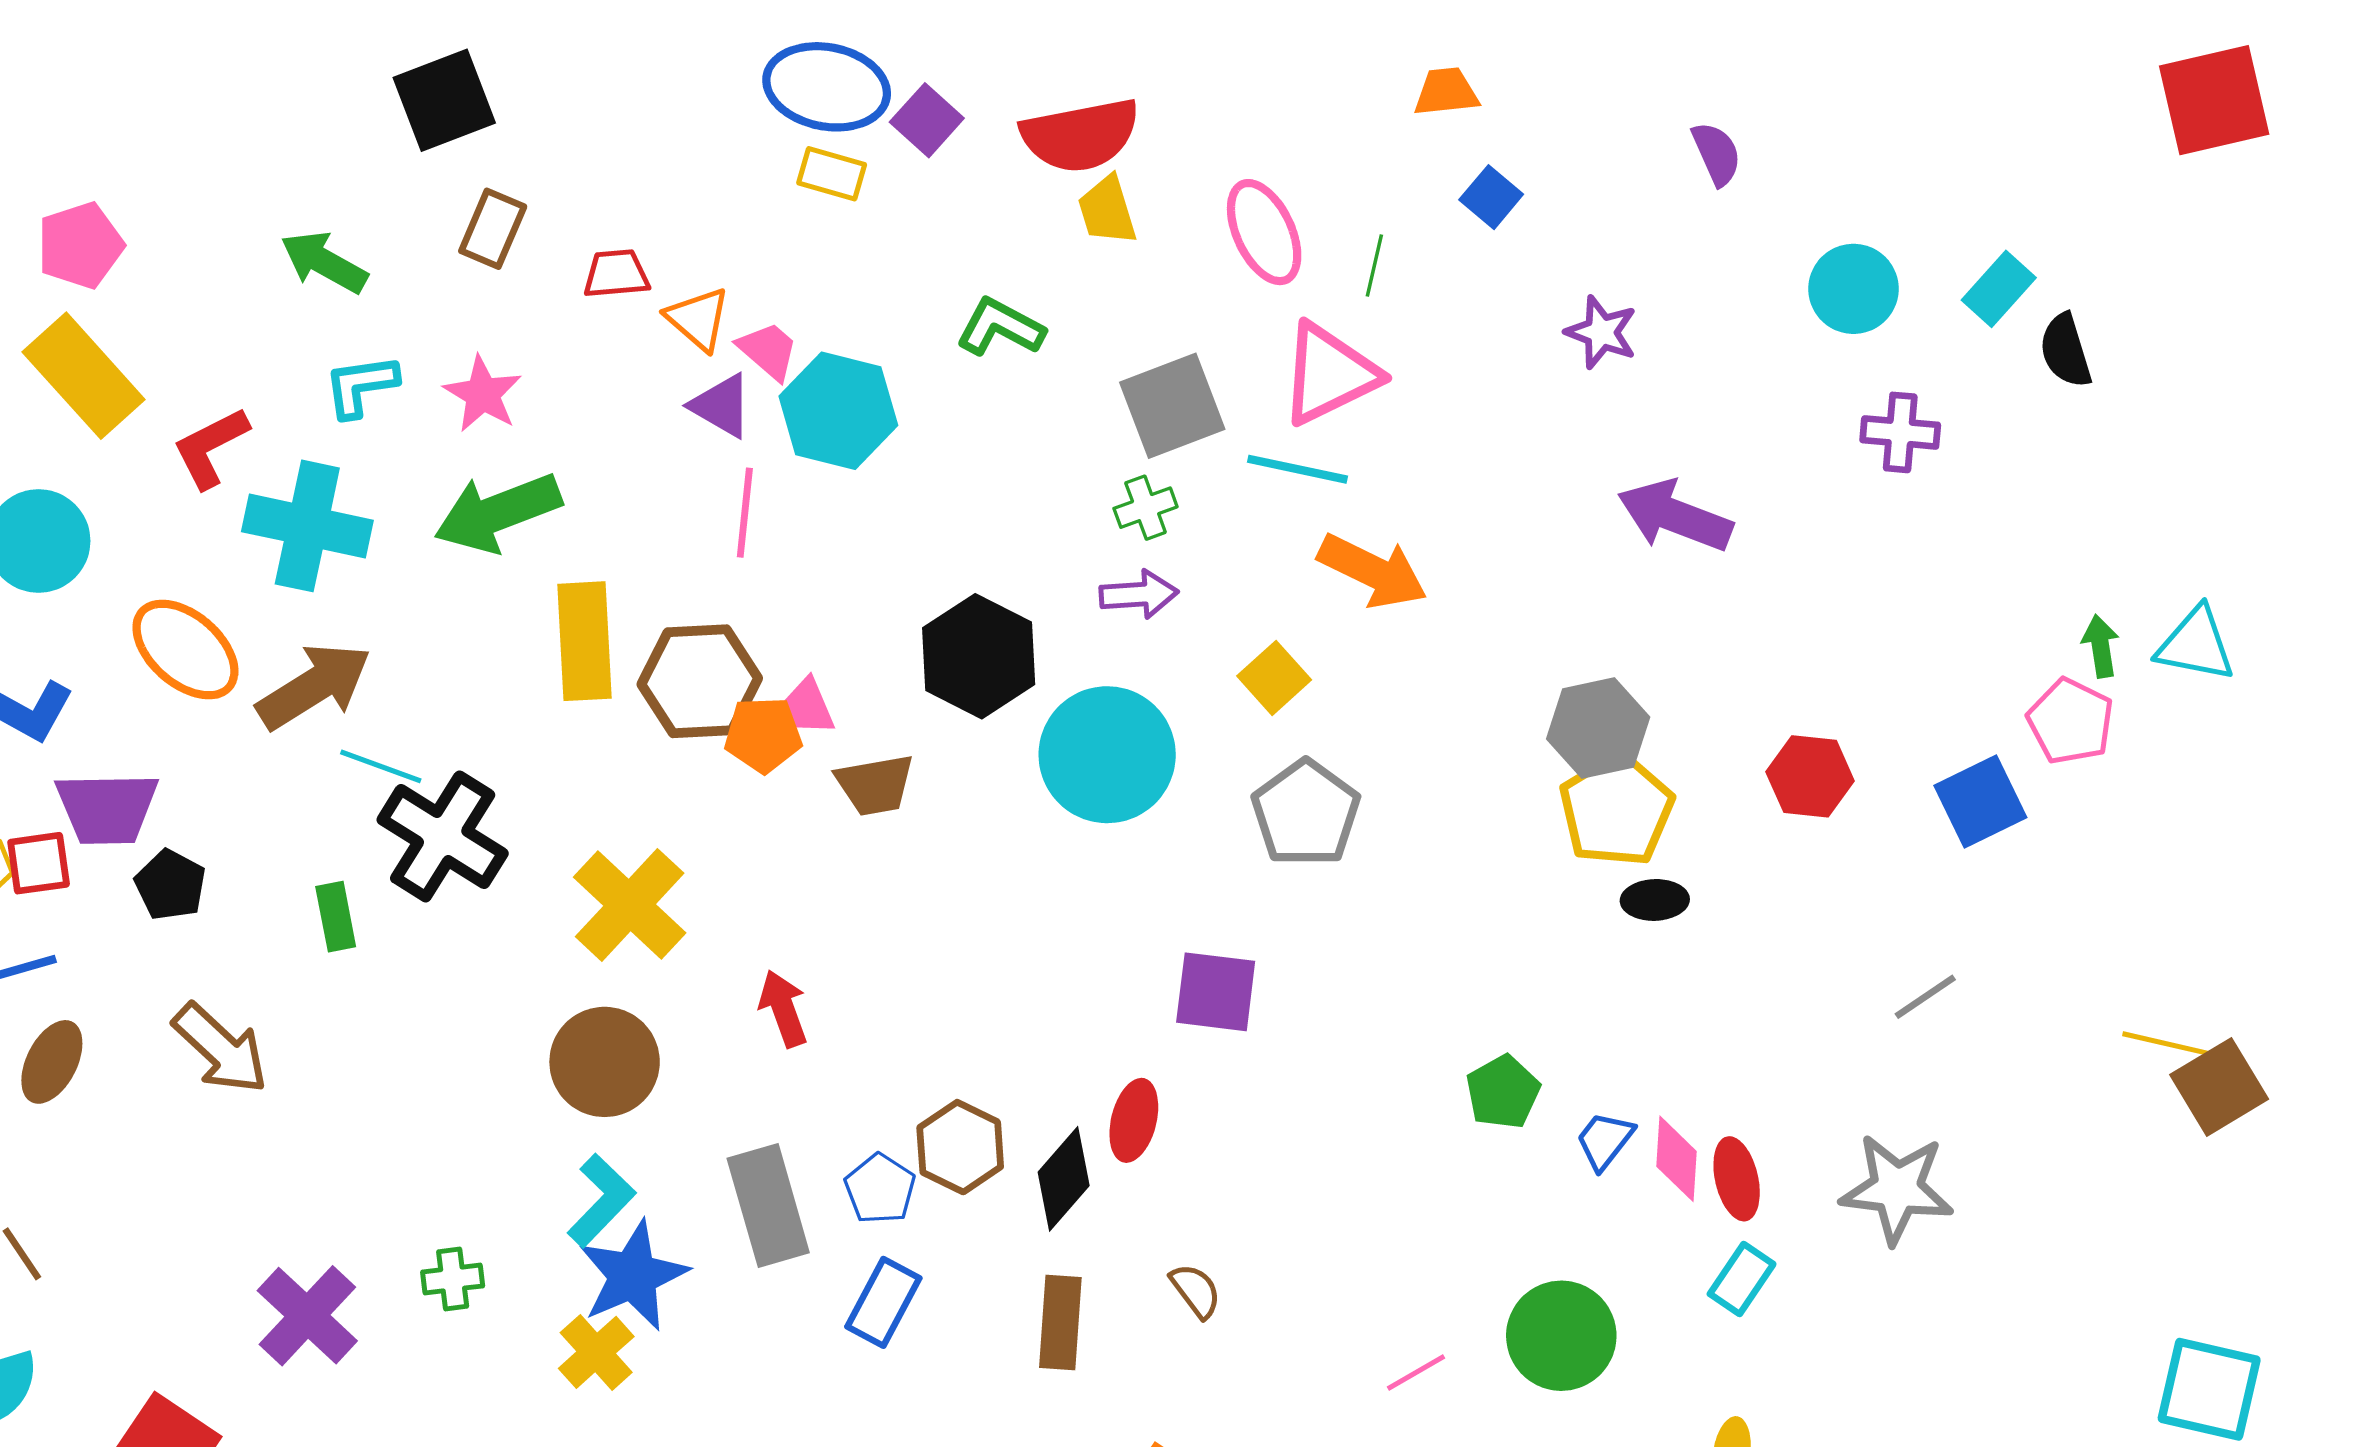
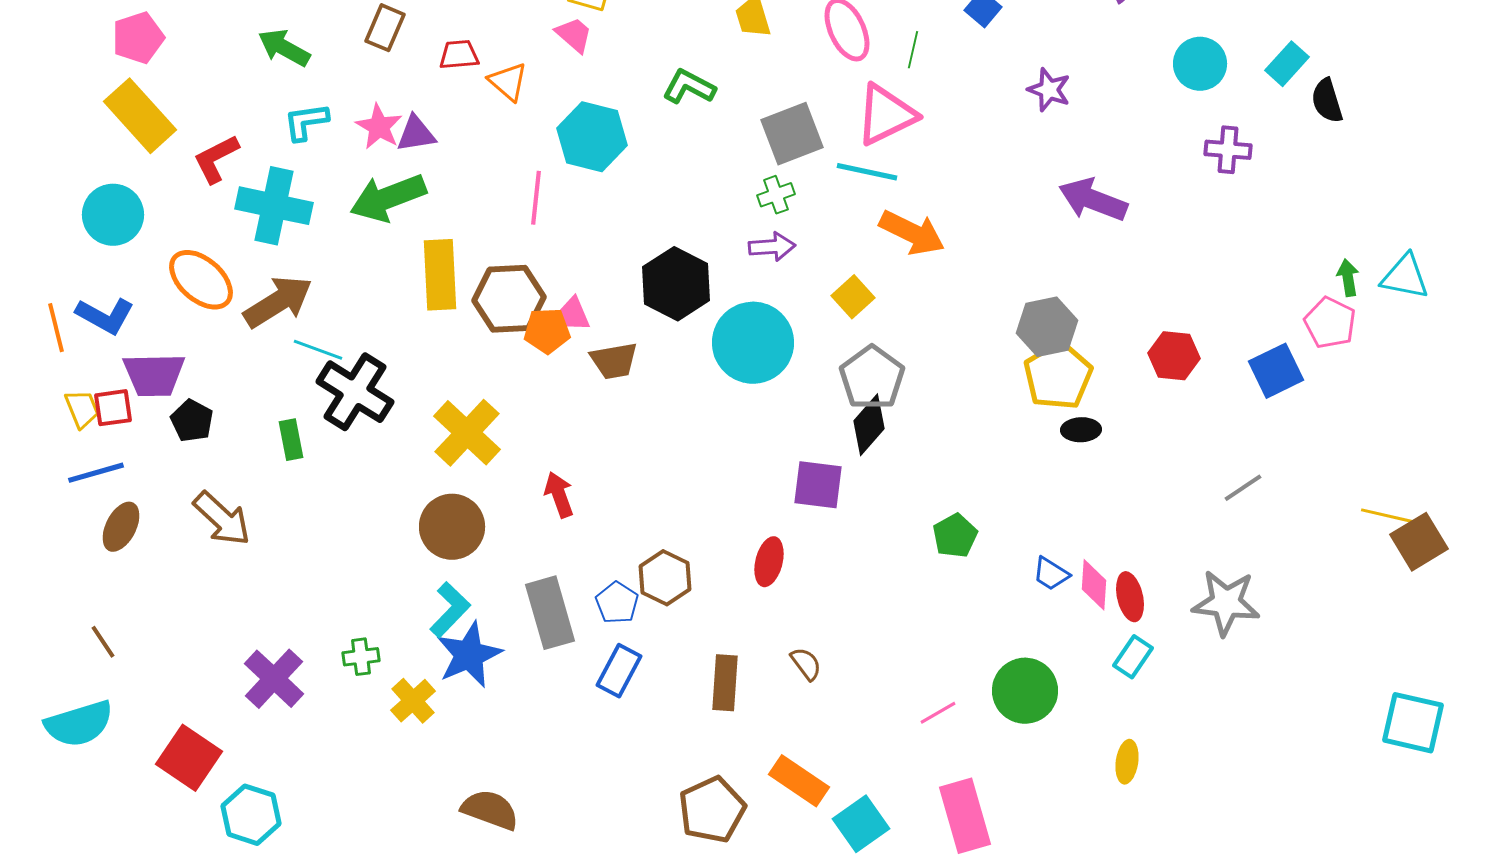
pink trapezoid: (768, 351) -> (574, 35), moved
purple triangle: (721, 406) -> (416, 134), moved, turned -39
green pentagon: (1503, 1092) -> (955, 536), moved
blue trapezoid: (1605, 1140) -> (1051, 574), turned -96
black diamond: (1064, 1179) -> (869, 425), moved
yellow cross: (596, 1352) -> (413, 701), moved

